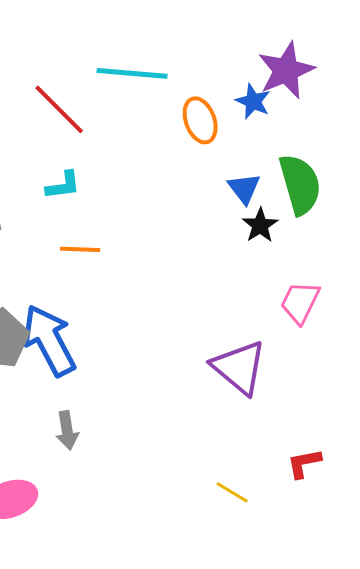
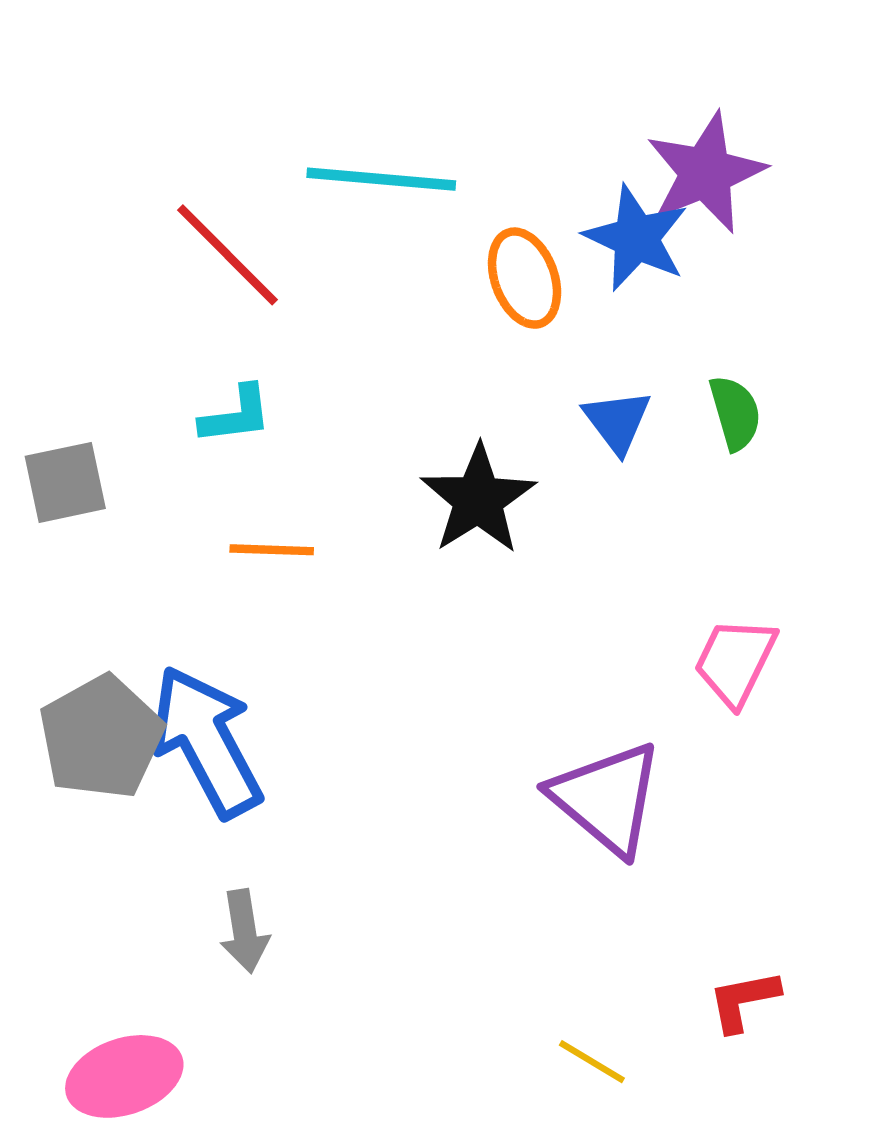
blue star: (253, 101) -> (636, 238), size x1.4
green semicircle: (300, 184) -> (735, 413), size x0.6
black star: (260, 225) -> (478, 499), moved, size x1.5

